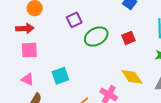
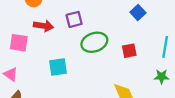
red arrow: (25, 28) -> (44, 26), moved
cyan square: (60, 76) -> (58, 67), moved

